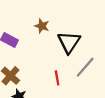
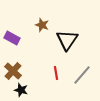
gray line: (85, 67) -> (82, 75), moved

